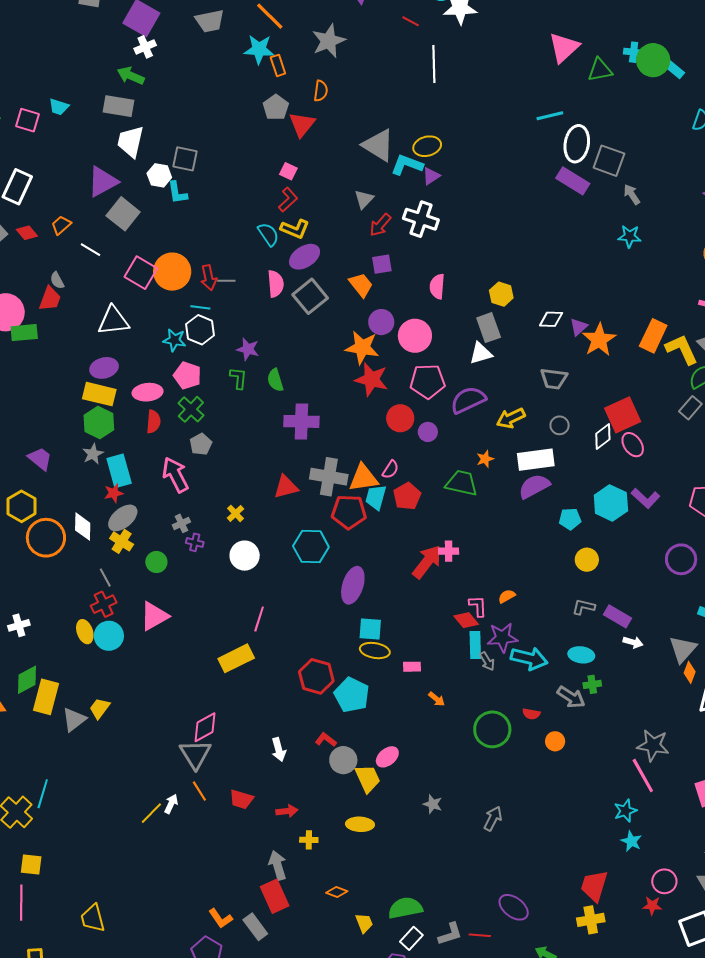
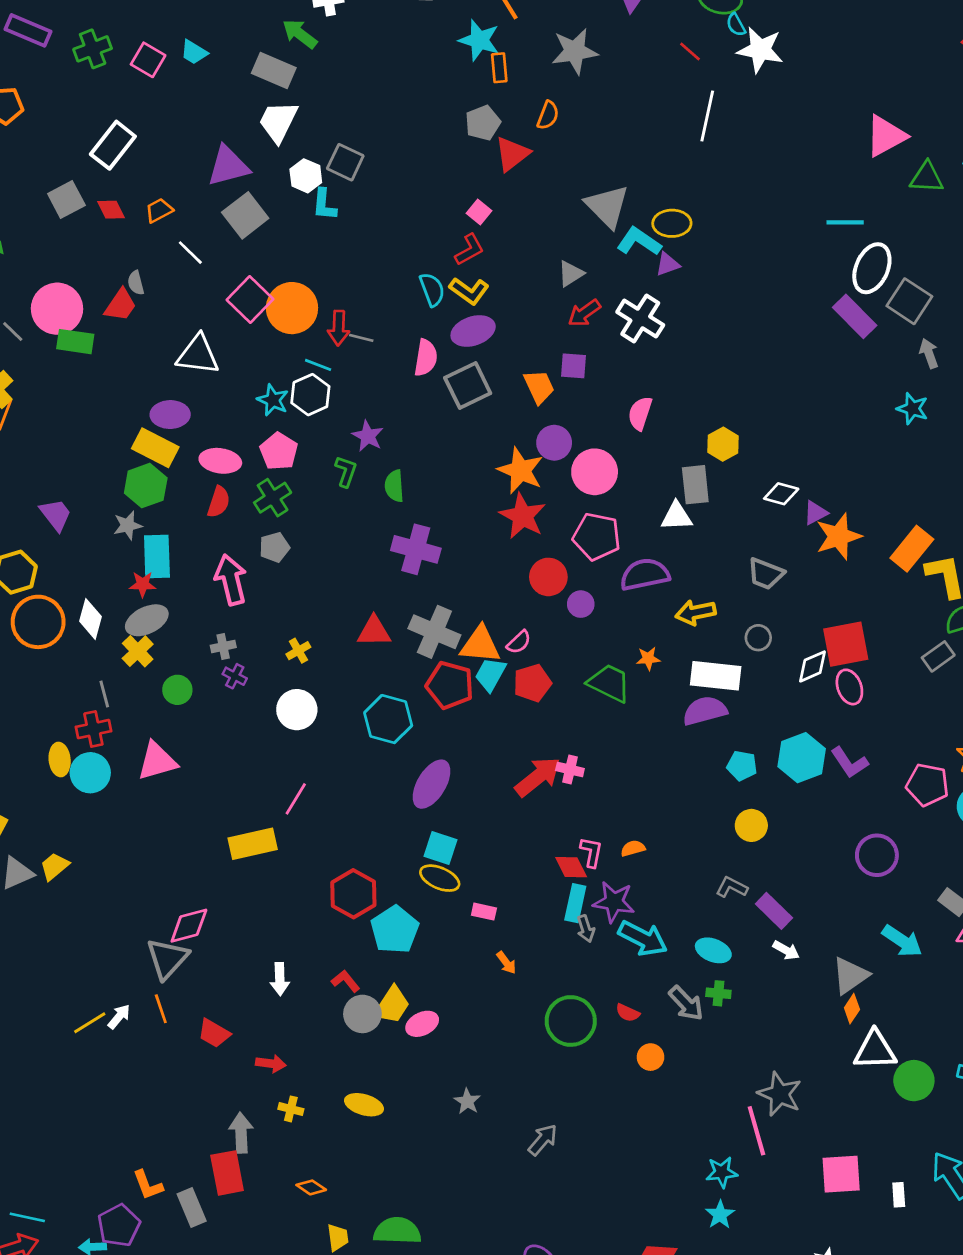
yellow trapezoid: (368, 778) -> (392, 1005), moved, turned 44

